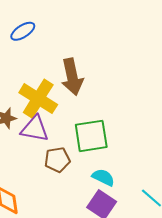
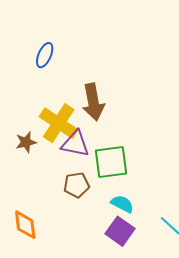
blue ellipse: (23, 31) -> (45, 55), turned -35
purple triangle: (35, 129) -> (75, 144), moved

